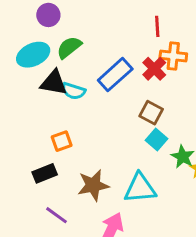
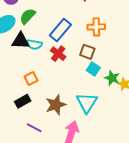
orange cross: (173, 56) -> (96, 27), moved
red cross: (154, 69) -> (58, 54), moved
cyan triangle: (140, 188) -> (87, 103), turned -45

